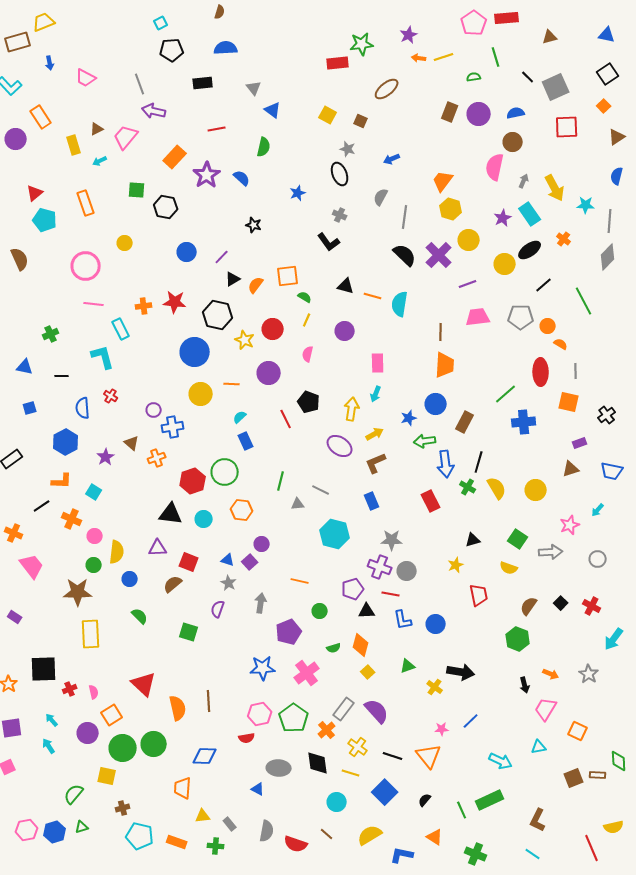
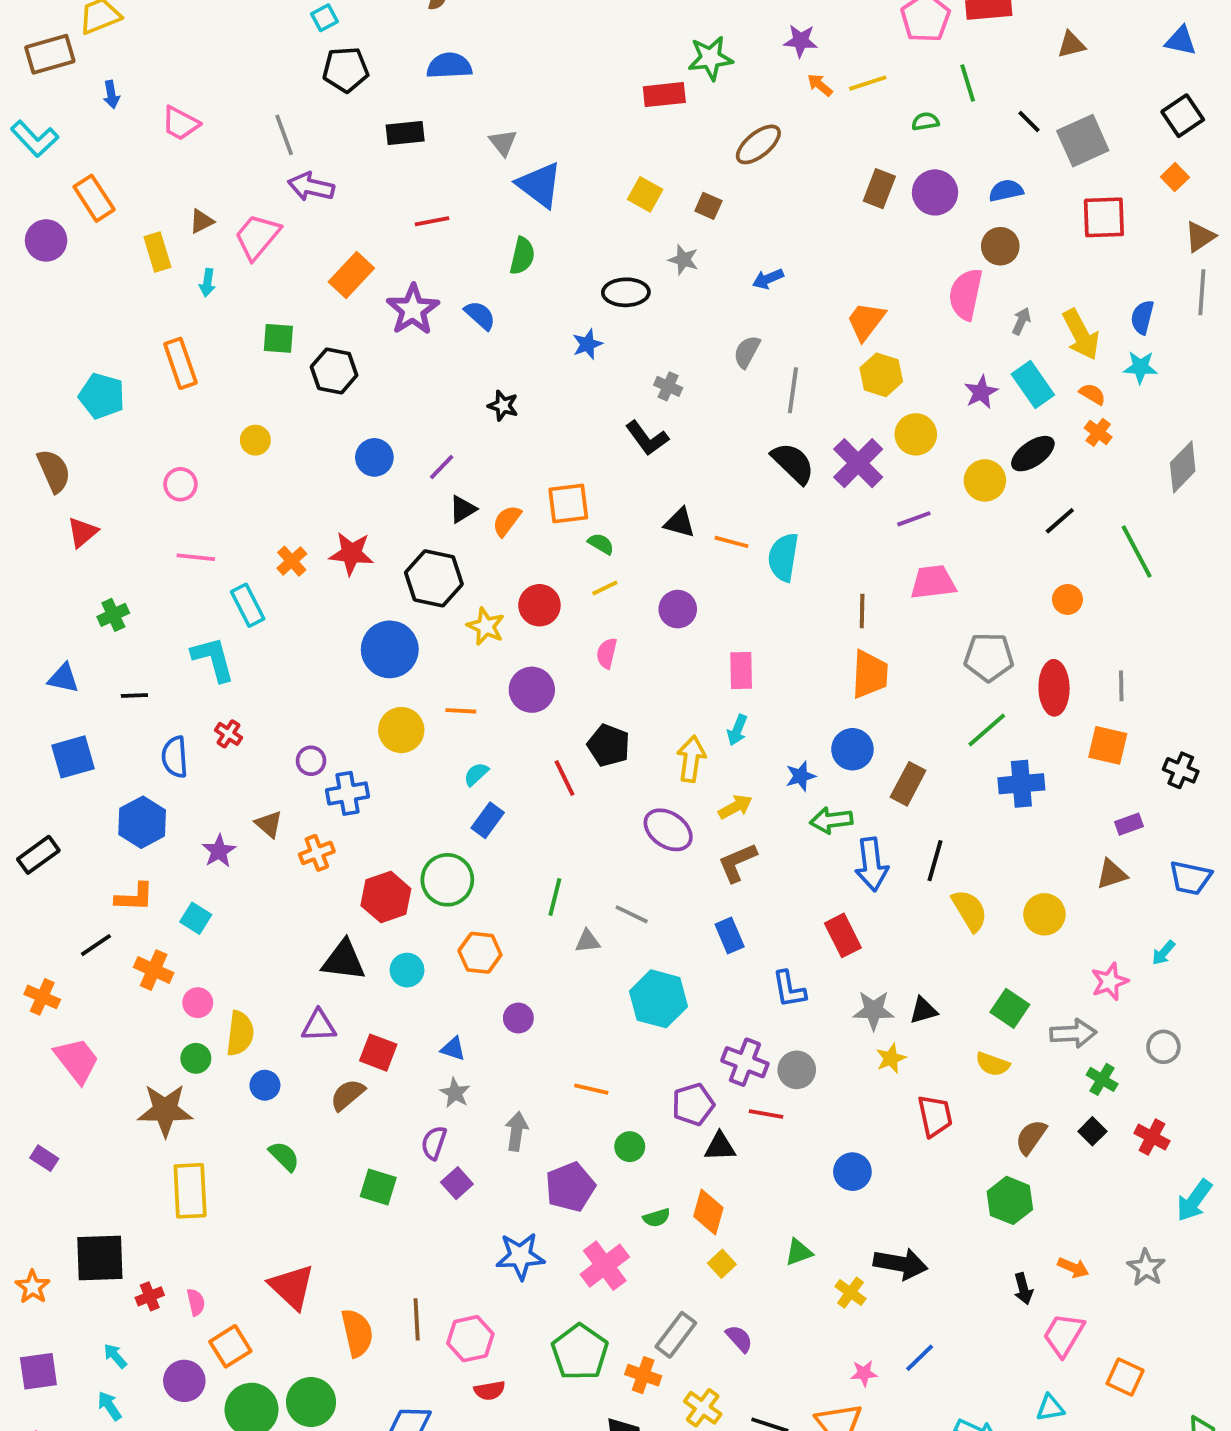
purple star: (409, 35) -> (801, 41), turned 30
orange arrow: (419, 58) -> (820, 85), turned 32
blue triangle: (273, 110) -> (539, 185), size x1.5
cyan arrow: (100, 161) -> (207, 283), turned -56
black ellipse: (340, 174) -> (626, 292), moved, turned -70
blue semicircle: (617, 176) -> (1142, 317), moved
red triangle: (35, 193) -> (83, 532), moved
gray line: (610, 221) -> (1202, 292), moved
pink circle: (86, 266) -> (180, 484), size x0.6
orange cross: (144, 306) -> (292, 561), turned -35
gray pentagon: (521, 317) -> (989, 657), moved
yellow line: (307, 320) -> (605, 588), turned 40
orange semicircle: (561, 344) -> (1092, 394), moved
blue square: (30, 408) -> (73, 757), size x1.6
black cross: (607, 415) -> (1181, 770), turned -30
blue rectangle: (246, 441) -> (488, 820), turned 60
green cross: (468, 487) -> (1102, 1079), moved
gray star: (392, 540) -> (874, 1010), moved
purple square: (250, 562) -> (457, 1183), moved
blue L-shape: (403, 620) -> (789, 989), moved
purple semicircle: (377, 711) -> (739, 1339), size x0.6
pink hexagon: (260, 714) -> (470, 1339), moved
orange cross: (327, 730) -> (643, 1375), turned -30

